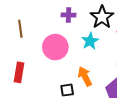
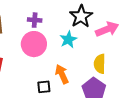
purple cross: (69, 15) -> (35, 20), moved

